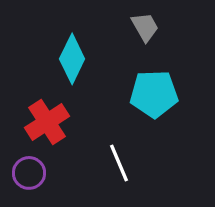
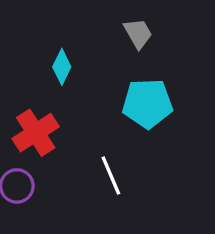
cyan diamond: (72, 59) -> (62, 67), size x0.7

